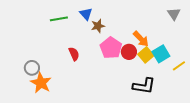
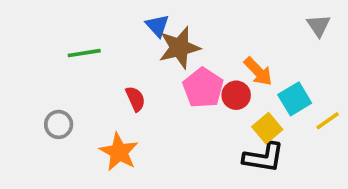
green line: (59, 19) -> (84, 53), moved
brown star: (98, 26) -> (179, 48), size x1.6
yellow square: (146, 55) -> (267, 128), moved
orange star: (41, 83) -> (119, 152), moved

